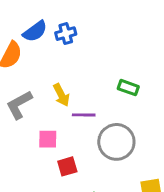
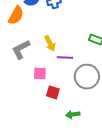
red square: (67, 166) -> (53, 92), turned 32

